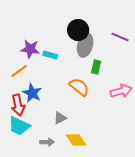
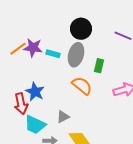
gray ellipse: (85, 45) -> (76, 55), moved
orange line: (19, 71) -> (18, 49), moved
cyan trapezoid: (19, 126) -> (35, 125), moved

